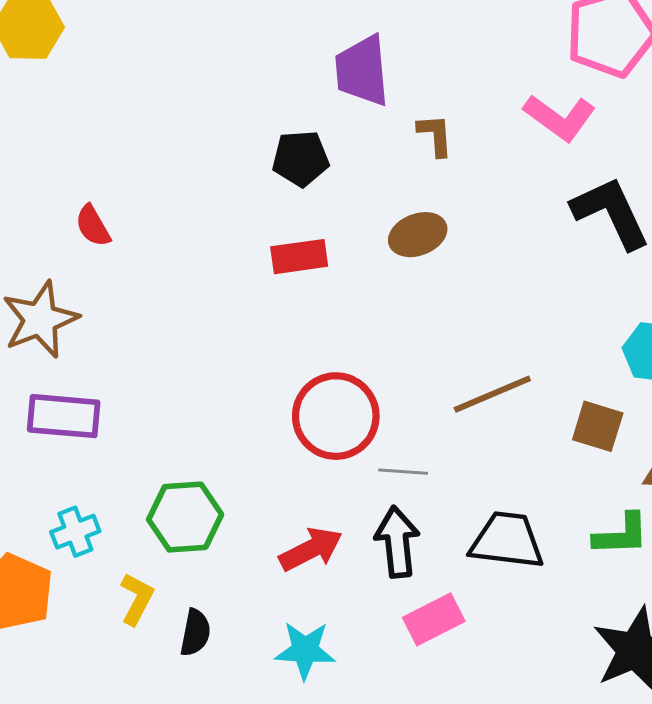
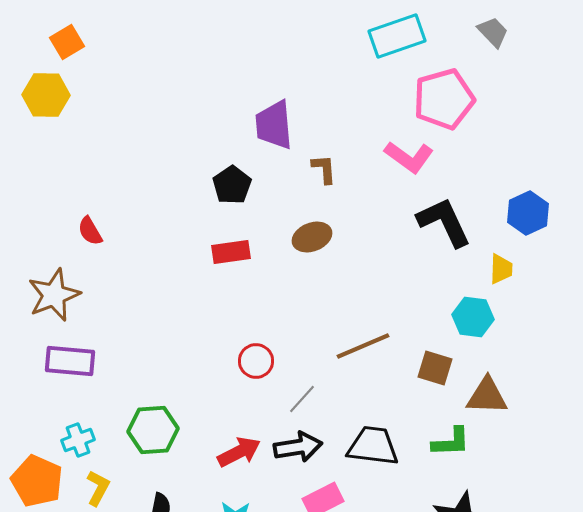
black pentagon: (301, 159) -> (232, 185), turned -30
red circle: (336, 416) -> (256, 361), size x0.6
gray line: (403, 472) -> (302, 399), turned -52
black arrow: (397, 542) -> (298, 447), turned 87
yellow L-shape: (137, 599) -> (98, 488), moved

